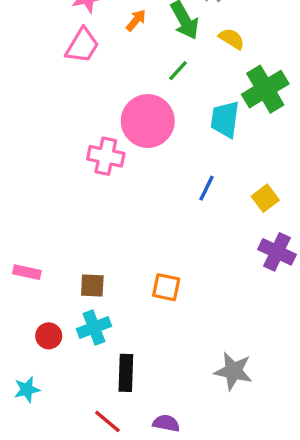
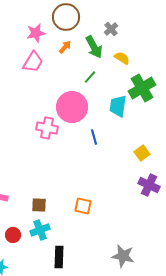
blue line: (206, 188) -> (94, 137), moved, turned -42

